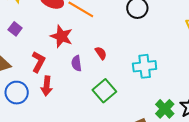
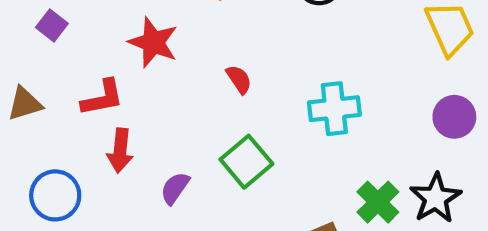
red L-shape: (38, 62) -> (102, 98), turned 50
purple semicircle: (76, 63) -> (175, 188), moved, turned 42
blue circle: (17, 93) -> (55, 195), moved

